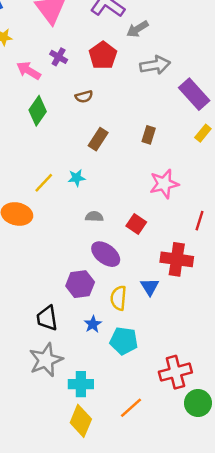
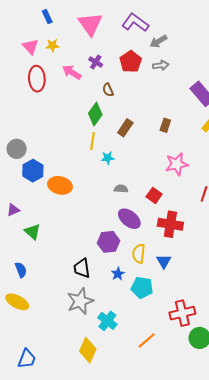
gray arrow: (155, 65) -> (161, 65), moved, size x0.7
brown semicircle: (84, 97) -> (108, 90), moved, turned 80
green diamond: (38, 111) -> (95, 114), moved
yellow line: (44, 183) -> (93, 141), moved, turned -36
red cross: (177, 259) -> (170, 224), moved
blue triangle: (150, 287) -> (164, 261), moved
cyan cross: (81, 384) -> (107, 321), turned 36
yellow diamond: (81, 421) -> (88, 350), moved

